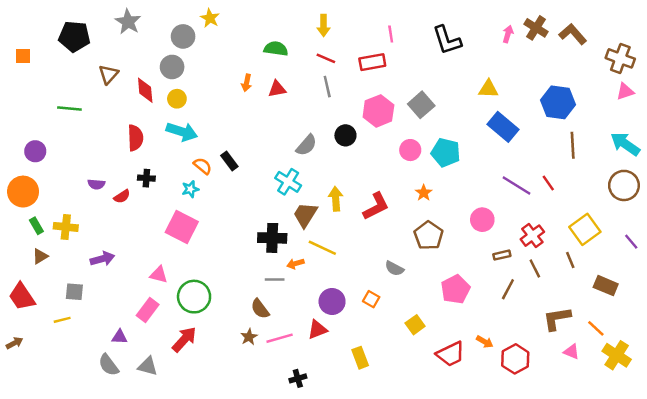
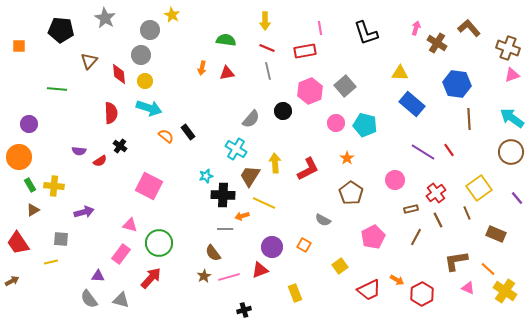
brown cross: (536, 28) -> (437, 43), moved
black cross: (146, 178) -> (120, 146), turned 32
cyan star: (190, 189) -> (206, 176), moved

